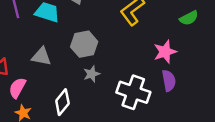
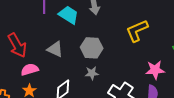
pink semicircle: (17, 88) -> (30, 69), turned 30

